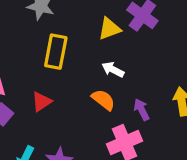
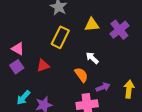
yellow triangle: (109, 29) -> (92, 25), moved
purple arrow: (142, 110) -> (103, 87), turned 80

